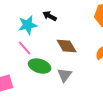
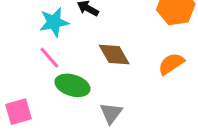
gray triangle: (65, 75) -> (111, 113), moved

